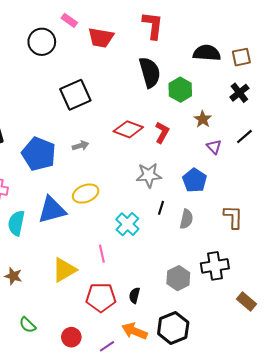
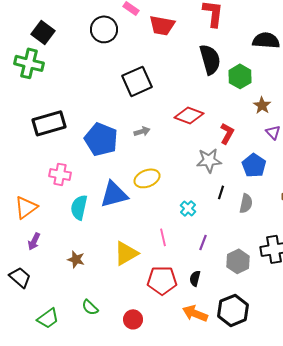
red L-shape: (162, 132) -> (227, 133), moved
cyan cross: (127, 224) -> (188, 208), size x0.7
purple line: (107, 346) -> (203, 242), moved, turned -35

